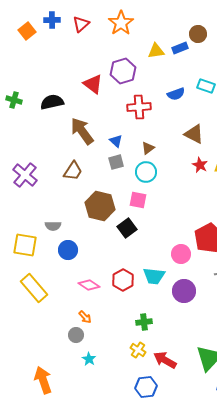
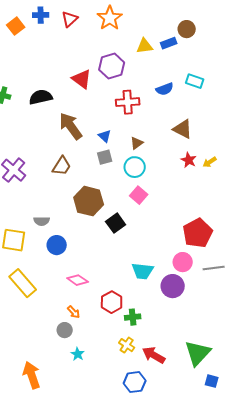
pink square: (138, 200) -> (139, 195), moved, turned 30
pink circle: (181, 254) -> (183, 262), moved
red hexagon: (123, 280) -> (112, 302), moved

